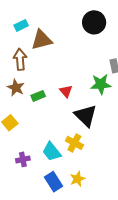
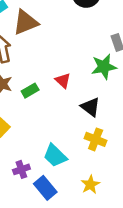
black triangle: (86, 116) -> (90, 107), size x0.7
yellow cross: (74, 143) -> (96, 139), moved
blue rectangle: (54, 182) -> (45, 188), moved

